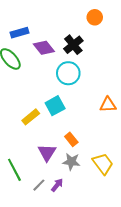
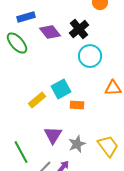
cyan circle: (68, 73) -> (90, 56), moved
orange rectangle: (71, 139) -> (77, 105), moved, turned -48
gray star: (71, 162) -> (77, 144), turned -30

